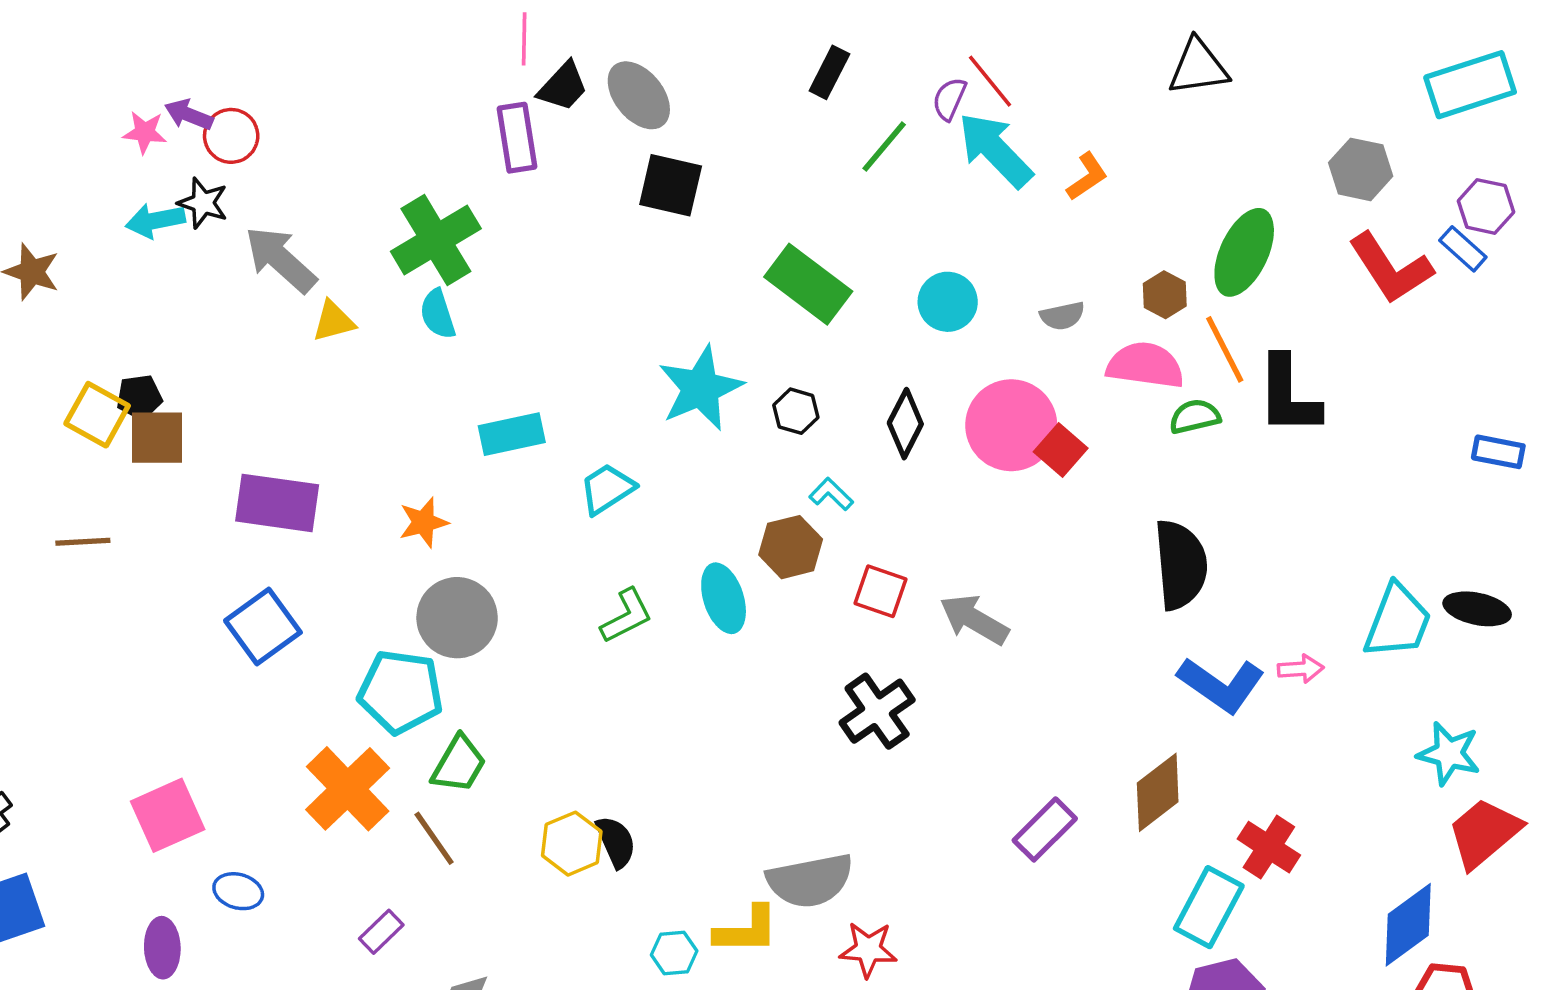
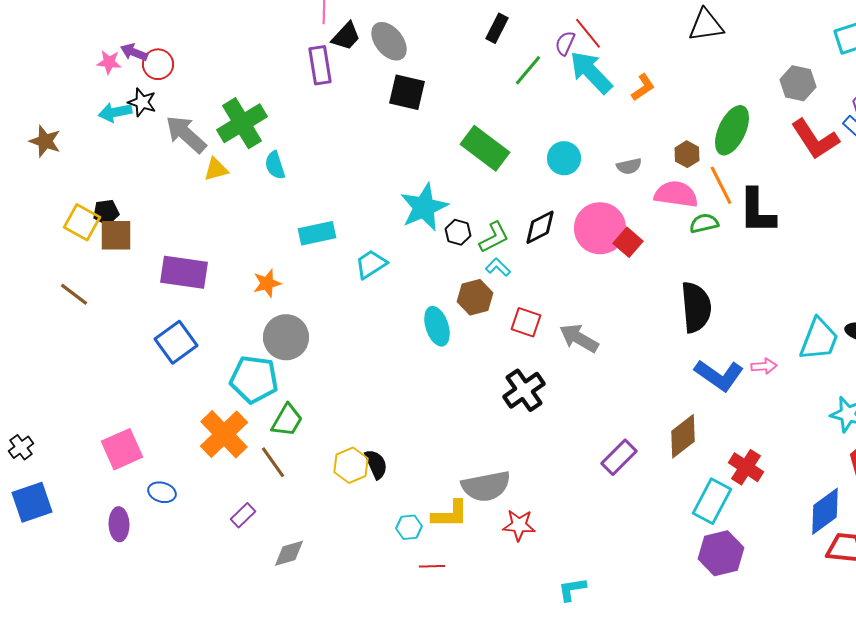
green cross: (436, 240) -> (242, 123), moved
black hexagon: (796, 411) -> (458, 232), moved
black diamond: (905, 424) -> (540, 227), turned 36
brown line: (83, 542) -> (74, 294), turned 40
green L-shape: (626, 616) -> (494, 237), moved

